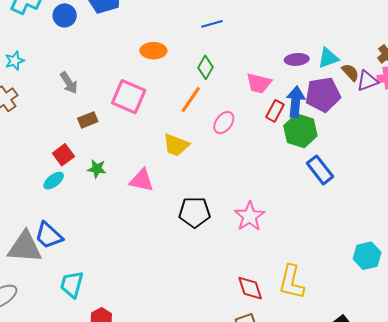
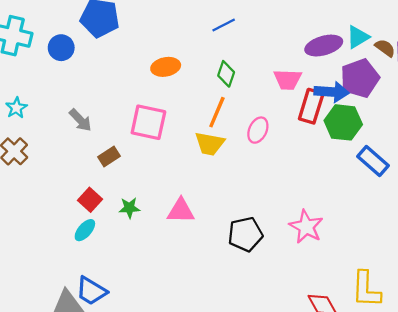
purple ellipse: (297, 59) -> (324, 46), size x1.4
blue arrow: (296, 102) -> (332, 92), turned 100
red rectangle: (275, 111) -> (311, 106), size x1.4
yellow trapezoid: (176, 145) -> (210, 144), moved

